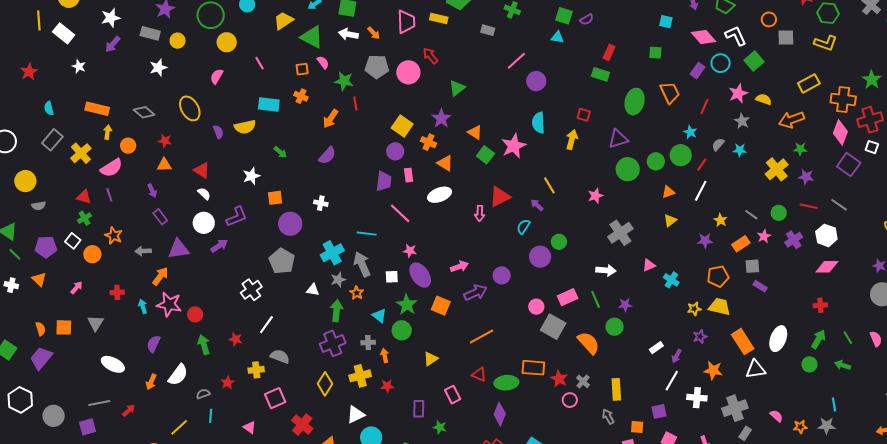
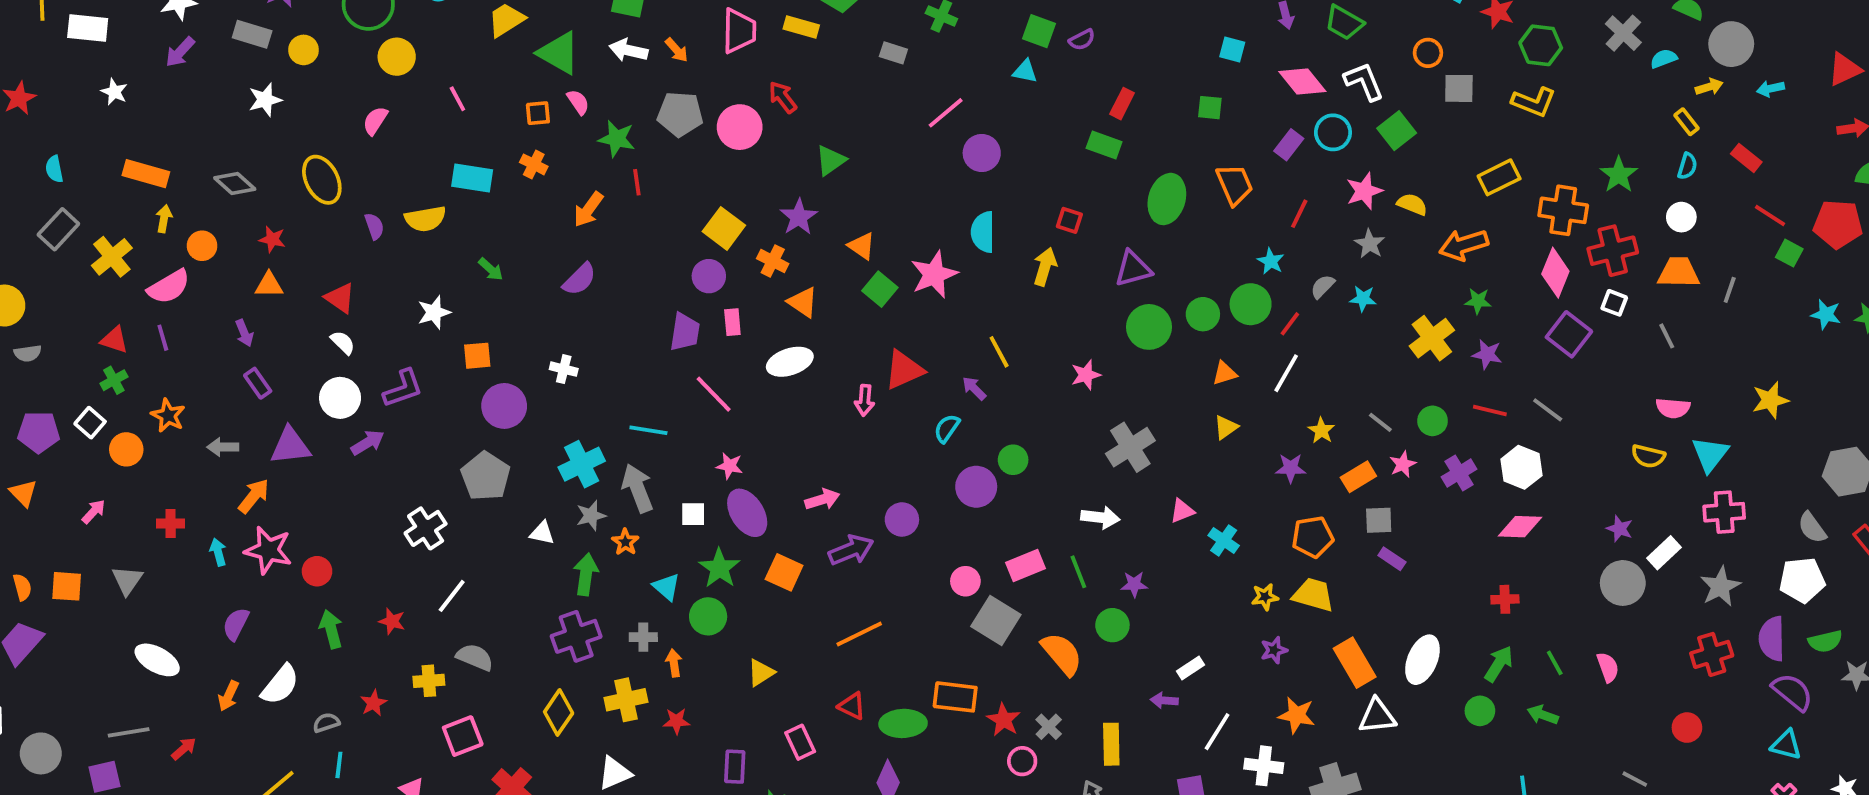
white rectangle: (64, 33) -> (88, 28), turned -35
purple arrow: (677, 356) -> (1164, 700), moved, turned 64

